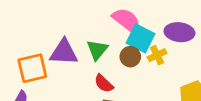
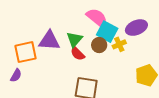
purple ellipse: (179, 32) -> (136, 28), turned -30
red semicircle: (104, 83) -> (78, 54), moved

